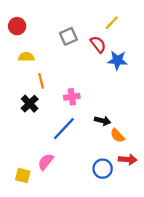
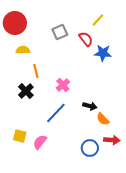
red circle: (17, 26) -> (15, 23), size x1.5
pink cross: (72, 97) -> (63, 85), turned -32
yellow square: (23, 175) -> (20, 136), moved

